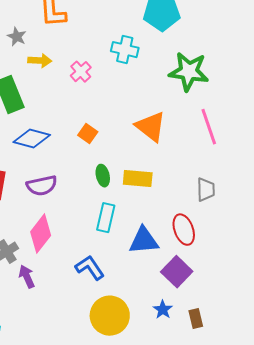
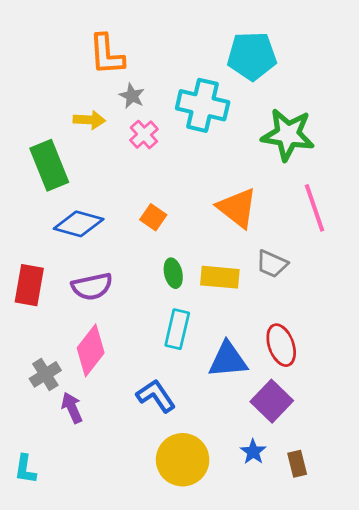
gray star: (17, 37) -> (132, 96), moved
cyan cross: (125, 50) -> (203, 105), size x1.4
gray trapezoid: (206, 190) -> (272, 264), moved, turned 115

